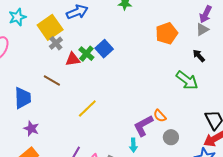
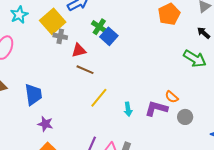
gray cross: (56, 43) -> (60, 36), turned -32
green cross: (86, 54) -> (99, 27), moved
brown line: (52, 80) -> (85, 70), moved
purple L-shape: (143, 126) -> (156, 109), turned 50
cyan arrow: (133, 145) -> (128, 109), moved

